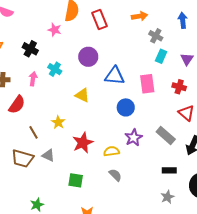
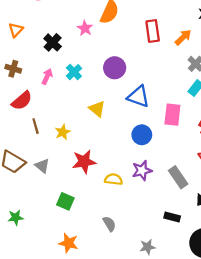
orange arrow: (139, 16) -> (183, 37), turned -49
red rectangle: (99, 20) -> (153, 31), moved
brown line: (34, 132) -> (36, 126), moved
gray semicircle: (115, 175) -> (109, 224), moved
gray star: (167, 197) -> (148, 247), moved

